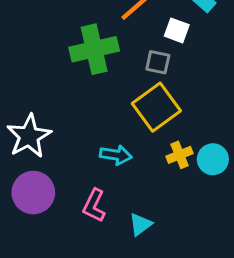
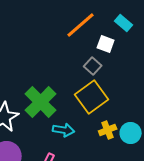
green cross: (94, 49) -> (41, 102), moved, turned -32
gray square: (158, 62) -> (93, 66), turned 30

